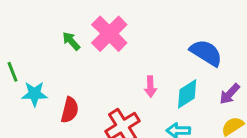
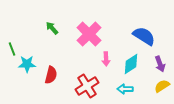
pink cross: (109, 34) -> (89, 34), moved
purple arrow: (230, 94) -> (160, 64), turned -63

